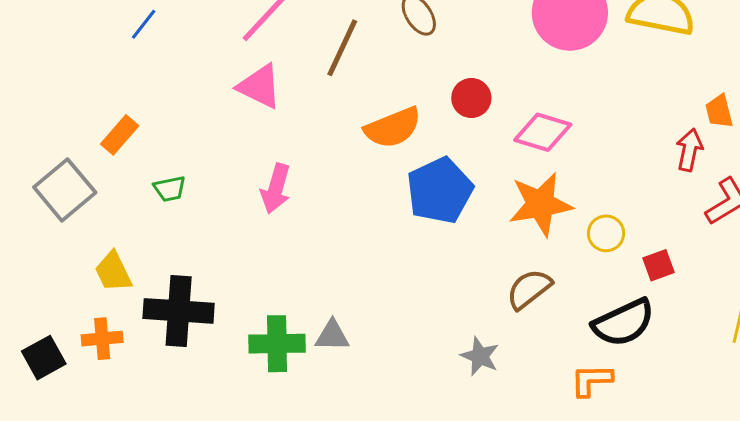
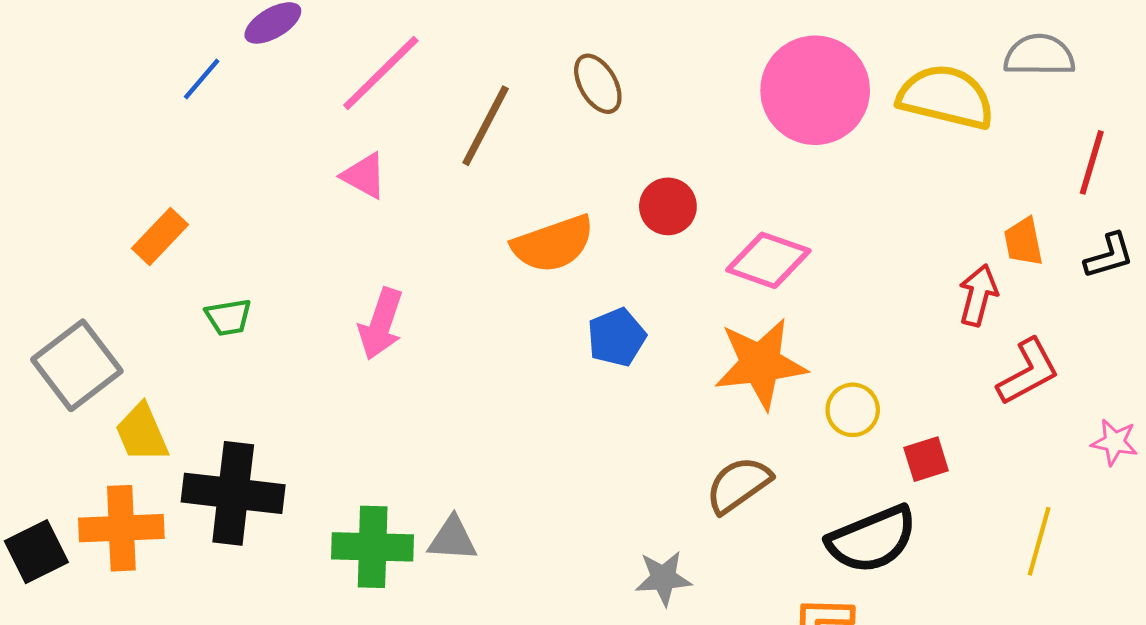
pink triangle: (260, 86) -> (364, 176), size x0.7
gray square: (65, 190) -> (77, 365), moved
blue pentagon: (440, 190) -> (616, 337), size x0.6
orange cross: (102, 339) -> (121, 528), size x1.4
gray star: (480, 356) -> (663, 578), turned -30

